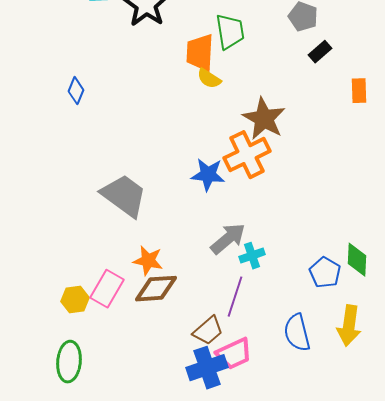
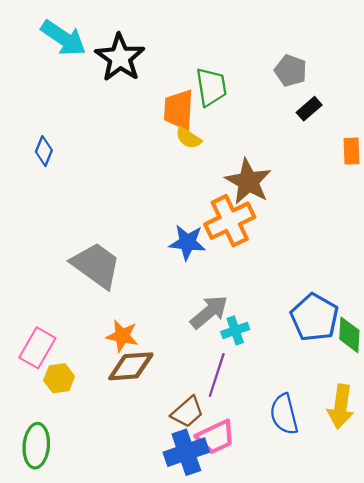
blue pentagon: (325, 273) -> (315, 317), moved, size x1.4
pink rectangle: (107, 289) -> (37, 348), moved
yellow hexagon: (75, 300) -> (59, 378), moved

